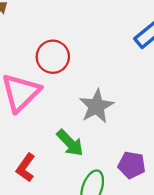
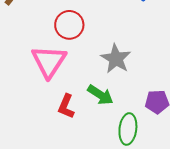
red L-shape: (26, 168) -> (66, 106), moved

